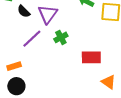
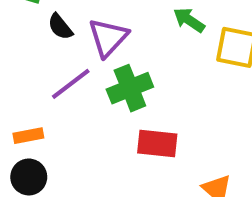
green cross: (61, 37) -> (130, 88), size x1.5
red rectangle: (91, 57) -> (157, 143), moved

